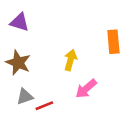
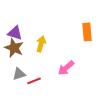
purple triangle: (20, 22) -> (15, 33), moved
yellow arrow: (70, 60) -> (41, 44), moved

